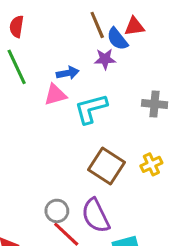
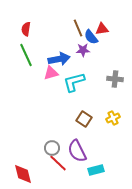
blue arrow: (68, 73) -> (59, 59), size x1.5
brown square: (106, 166) -> (84, 119), size x0.7

